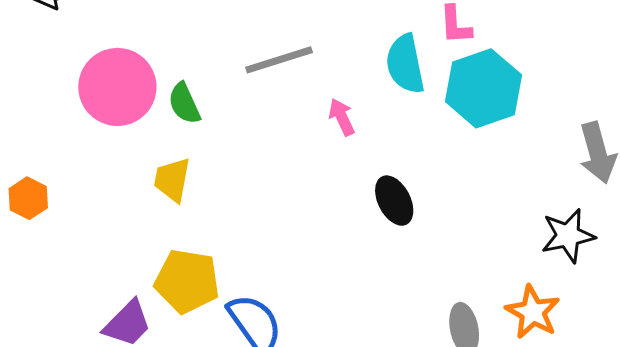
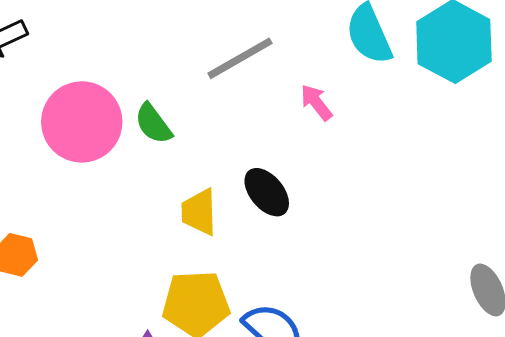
yellow trapezoid: (172, 180) -> (199, 212), moved
black ellipse: (394, 201) -> (267, 192), moved

